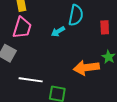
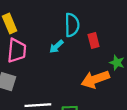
red rectangle: (105, 27) -> (94, 41), moved

